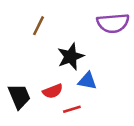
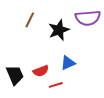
black star: (71, 57) -> (59, 30), moved
blue triangle: (87, 81) -> (68, 63), turned -35

